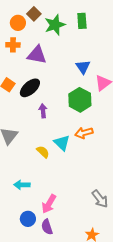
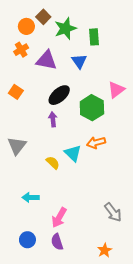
green rectangle: (82, 21) -> (94, 37), moved
orange cross: (13, 45) -> (21, 50), turned -32
blue triangle: (83, 67) -> (79, 61), moved
black ellipse: (30, 88) -> (59, 95), moved
blue circle: (28, 219) -> (27, 240), moved

